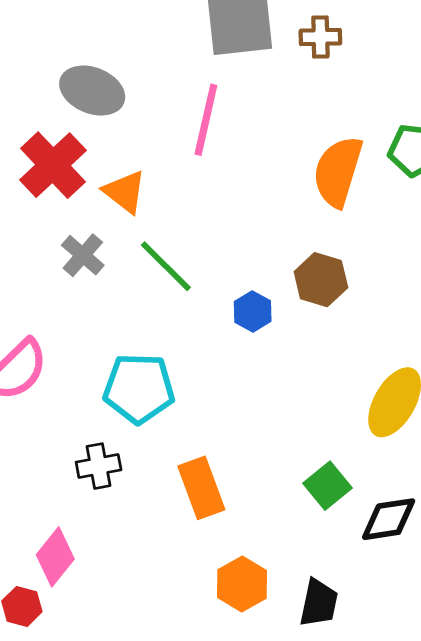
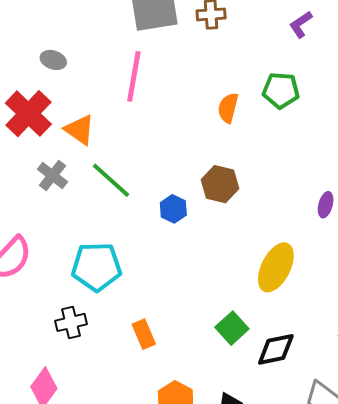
gray ellipse: (92, 91) -> (53, 60), size x0.6
orange semicircle: (338, 171) -> (228, 108), size x0.6
orange rectangle: (201, 488) -> (144, 334), size x0.7

